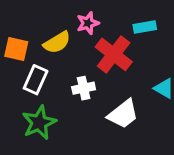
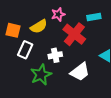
green star: (39, 123) -> (41, 75), moved

